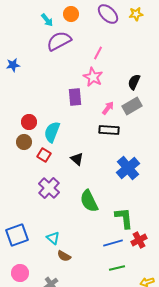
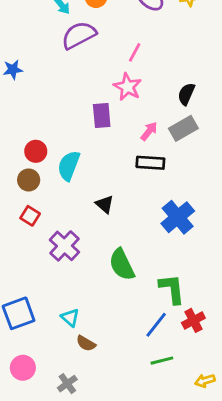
red square: (44, 155) -> (30, 216), moved
blue line: (113, 243) -> (156, 325), turned -36

